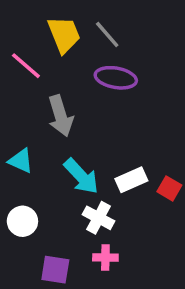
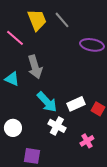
purple ellipse: (116, 78) -> (92, 45), moved
cyan triangle: (21, 161) -> (12, 79), moved
pink cross: (105, 258) -> (87, 141), moved, turned -32

